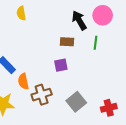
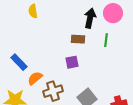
black arrow: (79, 20) -> (90, 18), turned 42
orange semicircle: (23, 81) -> (35, 78), turned 63

